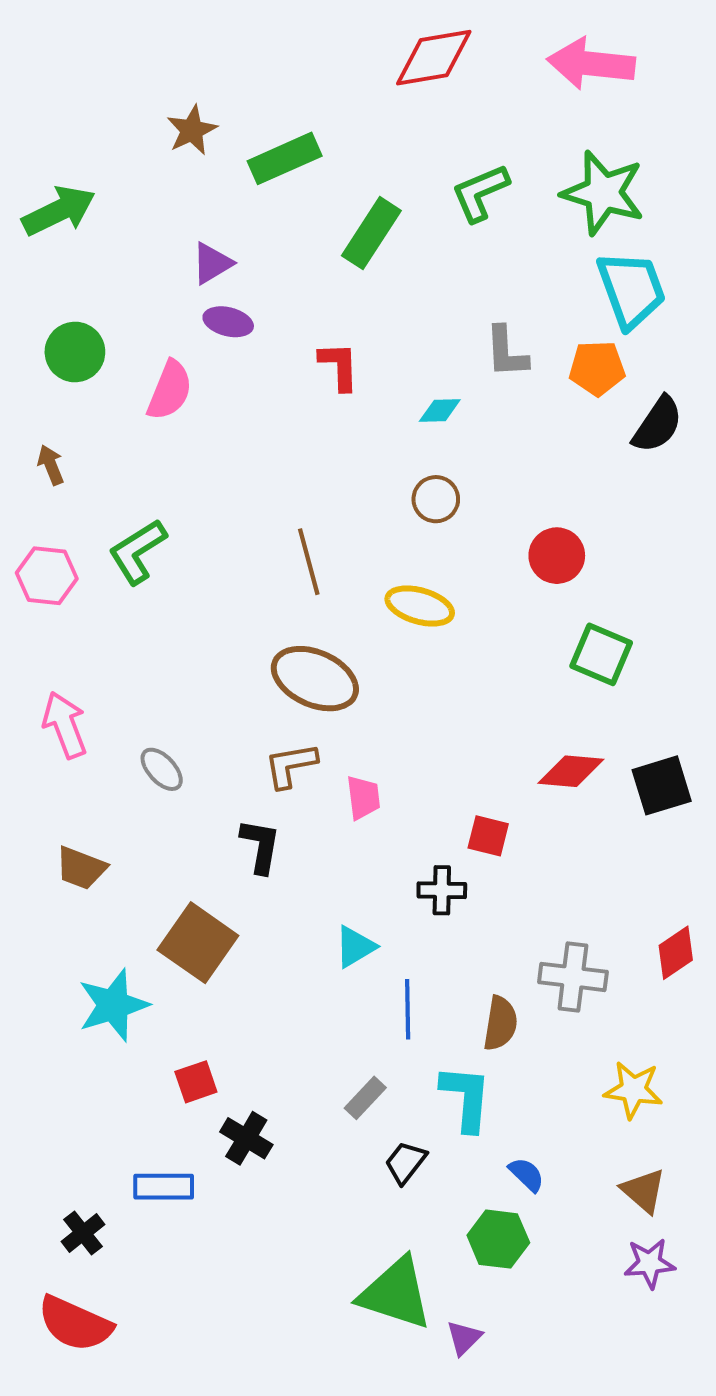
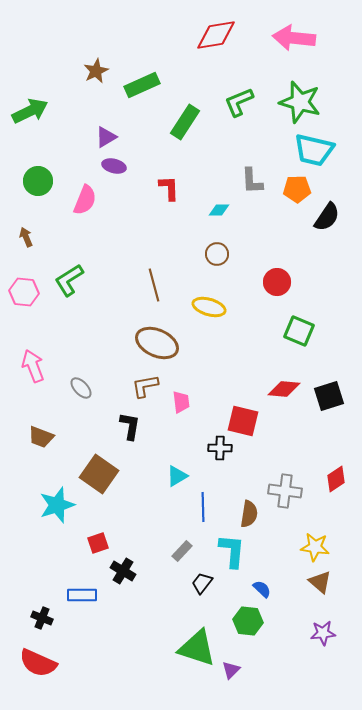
cyan trapezoid: (631, 289) -> (314, 150), turned 123
red square: (488, 836) -> (243, 421), size x1.5
brown triangle: (643, 1191) -> (320, 582), moved
black cross: (83, 1233) -> (42, 618), turned -30

